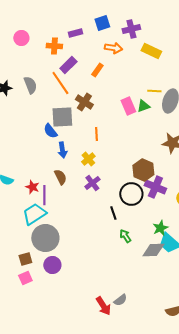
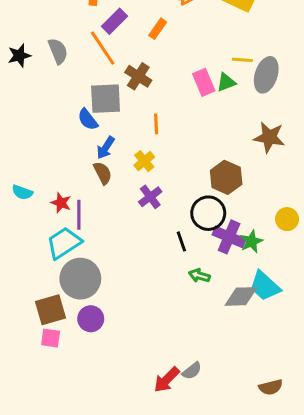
blue arrow: (62, 150) -> (106, 148), turned 42
brown semicircle: (60, 177) -> (103, 173), moved
purple cross: (155, 187) -> (229, 237), moved
green star: (160, 228) -> (251, 241), moved
green arrow: (125, 236) -> (199, 276), turned -40
brown square: (25, 259) -> (51, 310), size x1.5
pink square: (25, 278) -> (51, 338), turned 32
red arrow: (103, 306) -> (167, 380), turned 78

